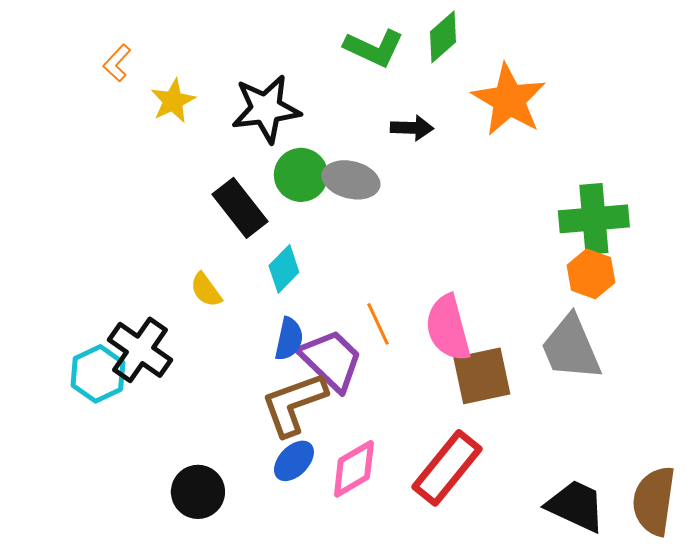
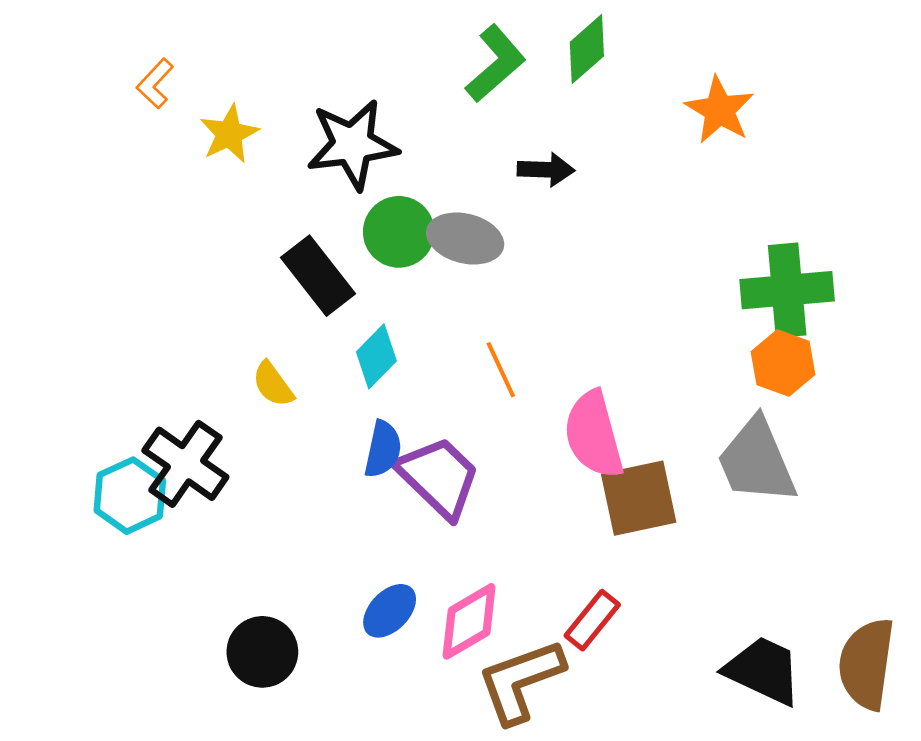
green L-shape: (374, 48) -> (496, 64), turned -66
orange star: (509, 100) -> (719, 110), moved, size x0.7
orange line: (378, 324) -> (501, 370), moved
brown L-shape: (294, 404) -> (521, 681), moved
red rectangle: (447, 468) -> (592, 620), size x0.6

